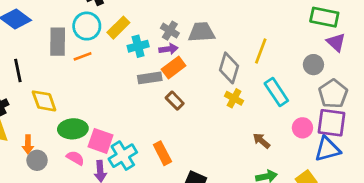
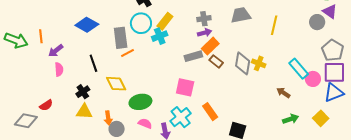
gray cross: (170, 31) -> (204, 19), turned -32
gray trapezoid: (202, 32) -> (241, 15), moved
cyan cross: (138, 46) -> (160, 36), moved
orange line: (83, 56) -> (127, 53), moved
gray circle: (313, 65) -> (317, 22), moved
gray diamond: (229, 68) -> (243, 63), moved
cyan rectangle: (276, 92) -> (299, 69), moved
brown rectangle: (175, 101) -> (216, 61), moved
pink square: (100, 141) -> (185, 87), moved

